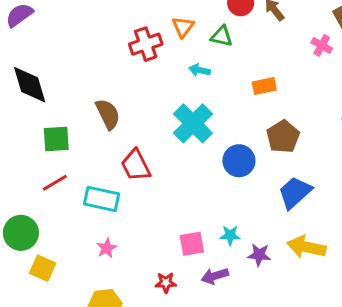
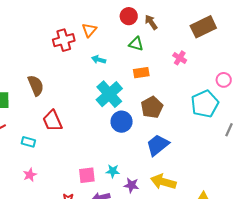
green triangle: (222, 36) -> (136, 44), moved
pink cross: (322, 45) -> (180, 58), moved
cyan cross: (193, 123) -> (109, 94), moved
cyan rectangle: (102, 199) -> (28, 142), size x0.6

